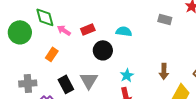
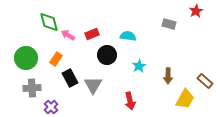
green circle: (20, 32) -> (26, 58), moved
cyan star: (127, 75) -> (139, 66), moved
black rectangle: (66, 84) -> (70, 78), moved

